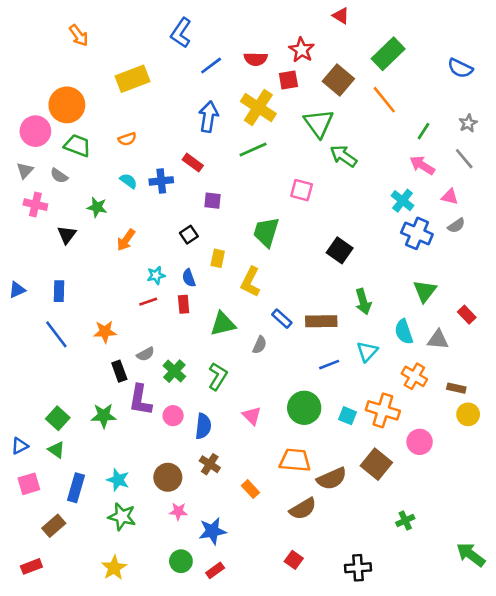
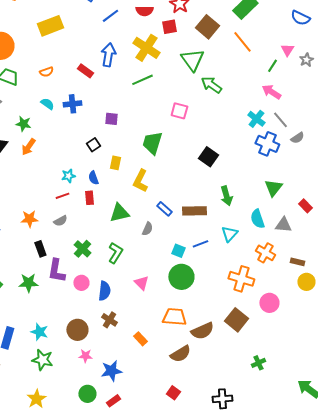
gray line: (464, 159) -> (280, 120), moved
red rectangle: (193, 163) -> (85, 71), moved
pink triangle: (450, 197) -> (287, 50), moved, turned 48
orange arrow: (126, 240) -> (28, 147), moved
gray semicircle: (146, 354) -> (60, 221), moved
cyan square: (347, 416) -> (178, 251), moved

